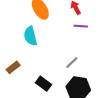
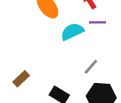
cyan semicircle: (30, 36) -> (72, 32), moved, turned 84

